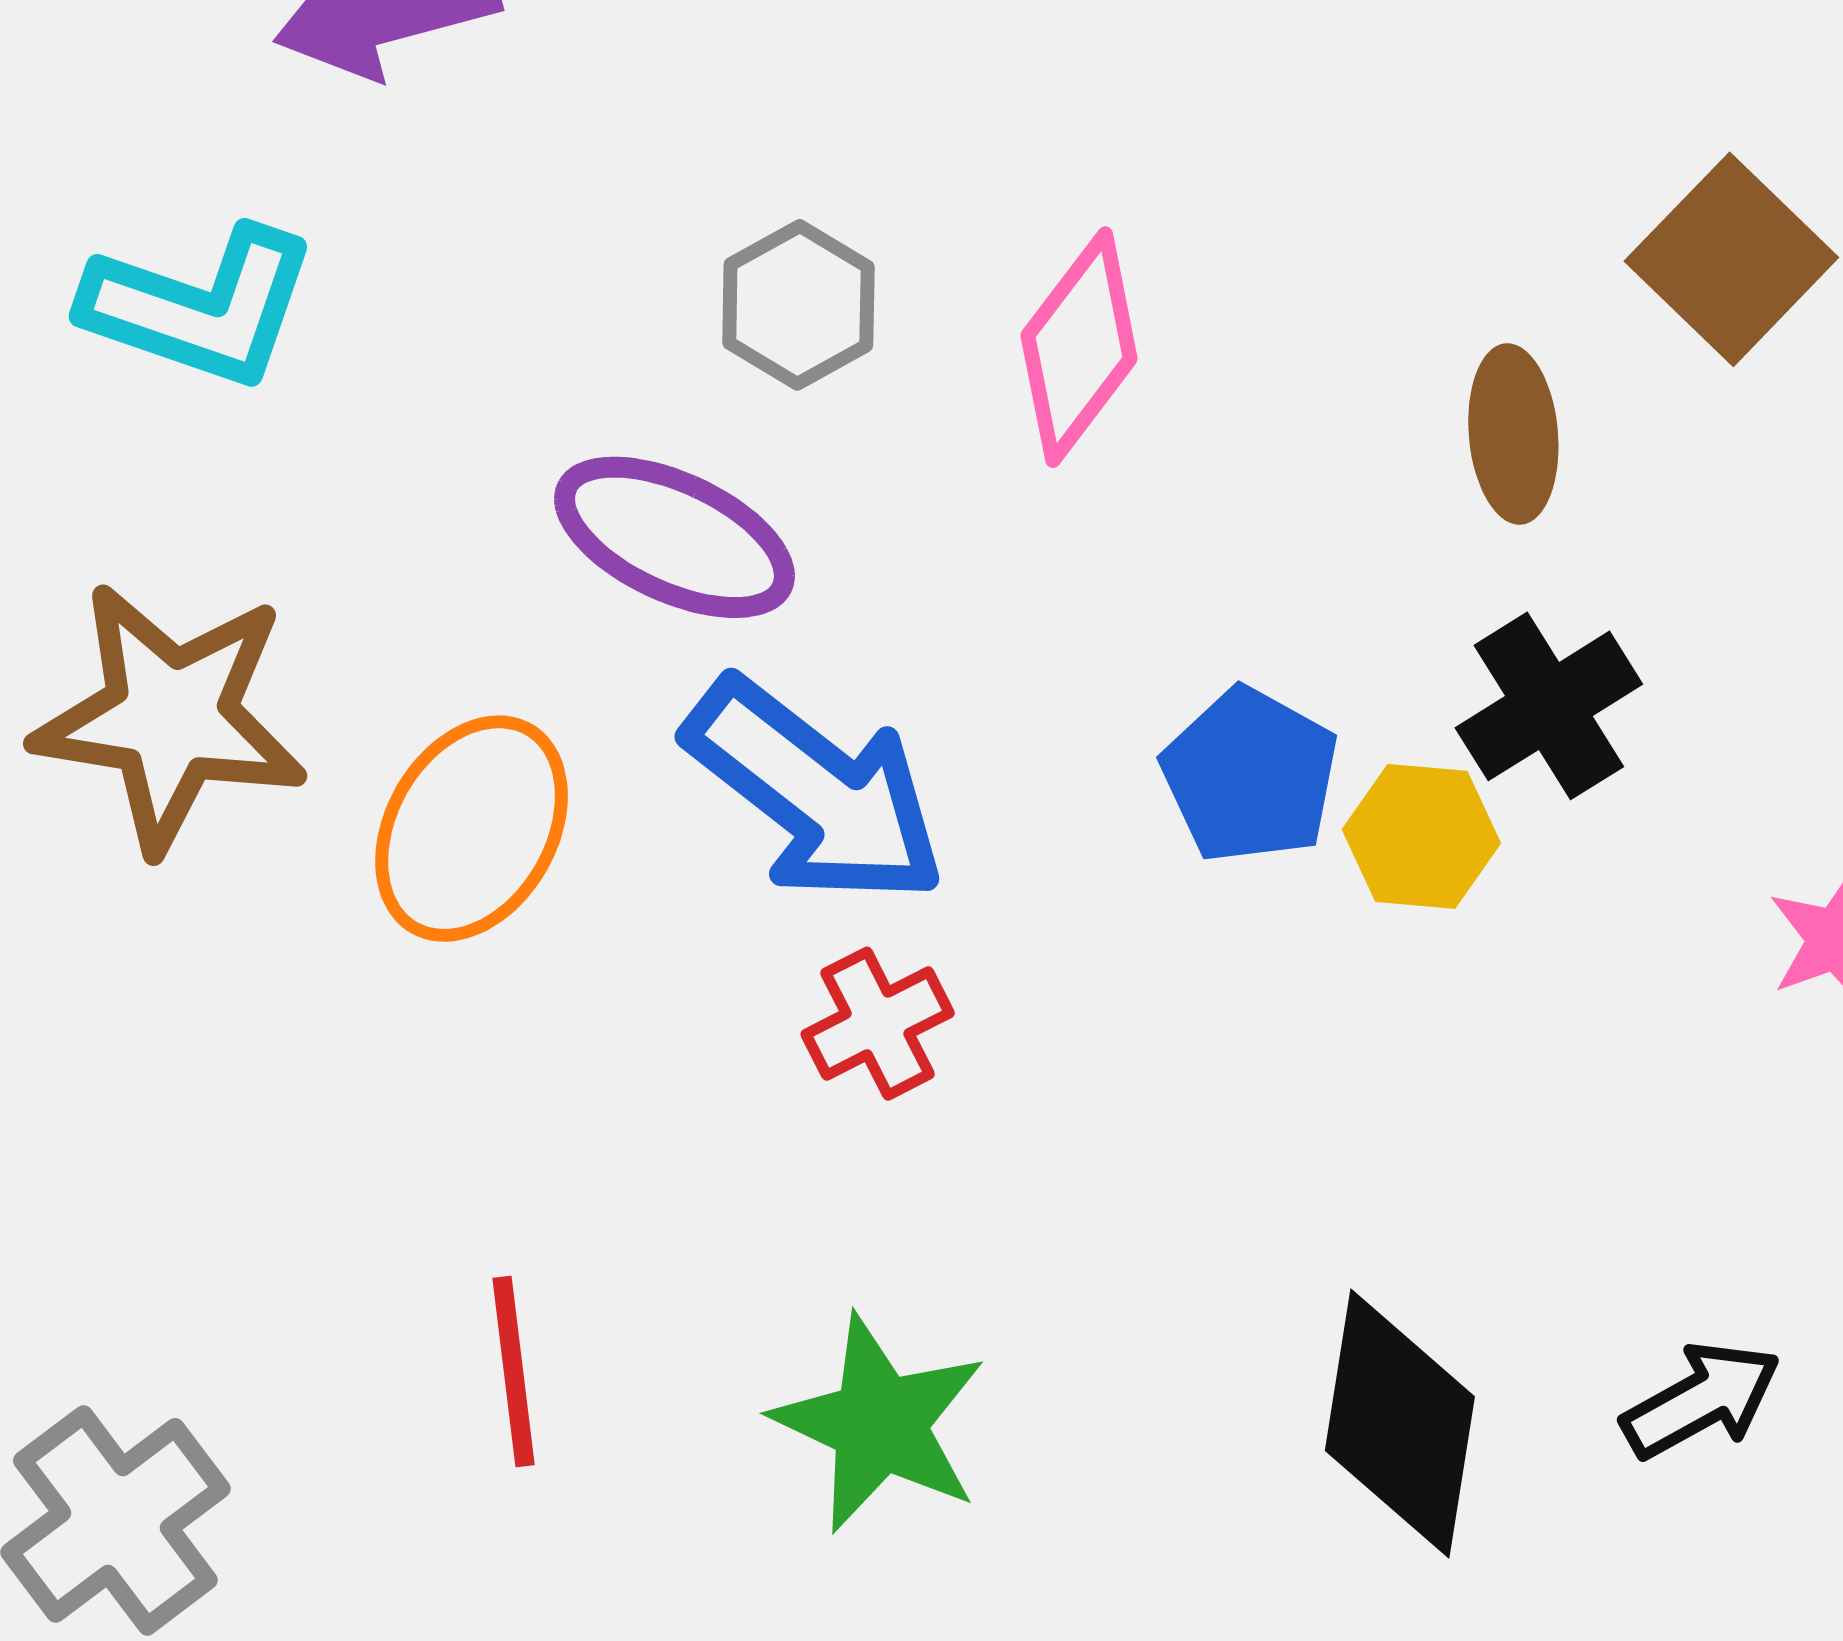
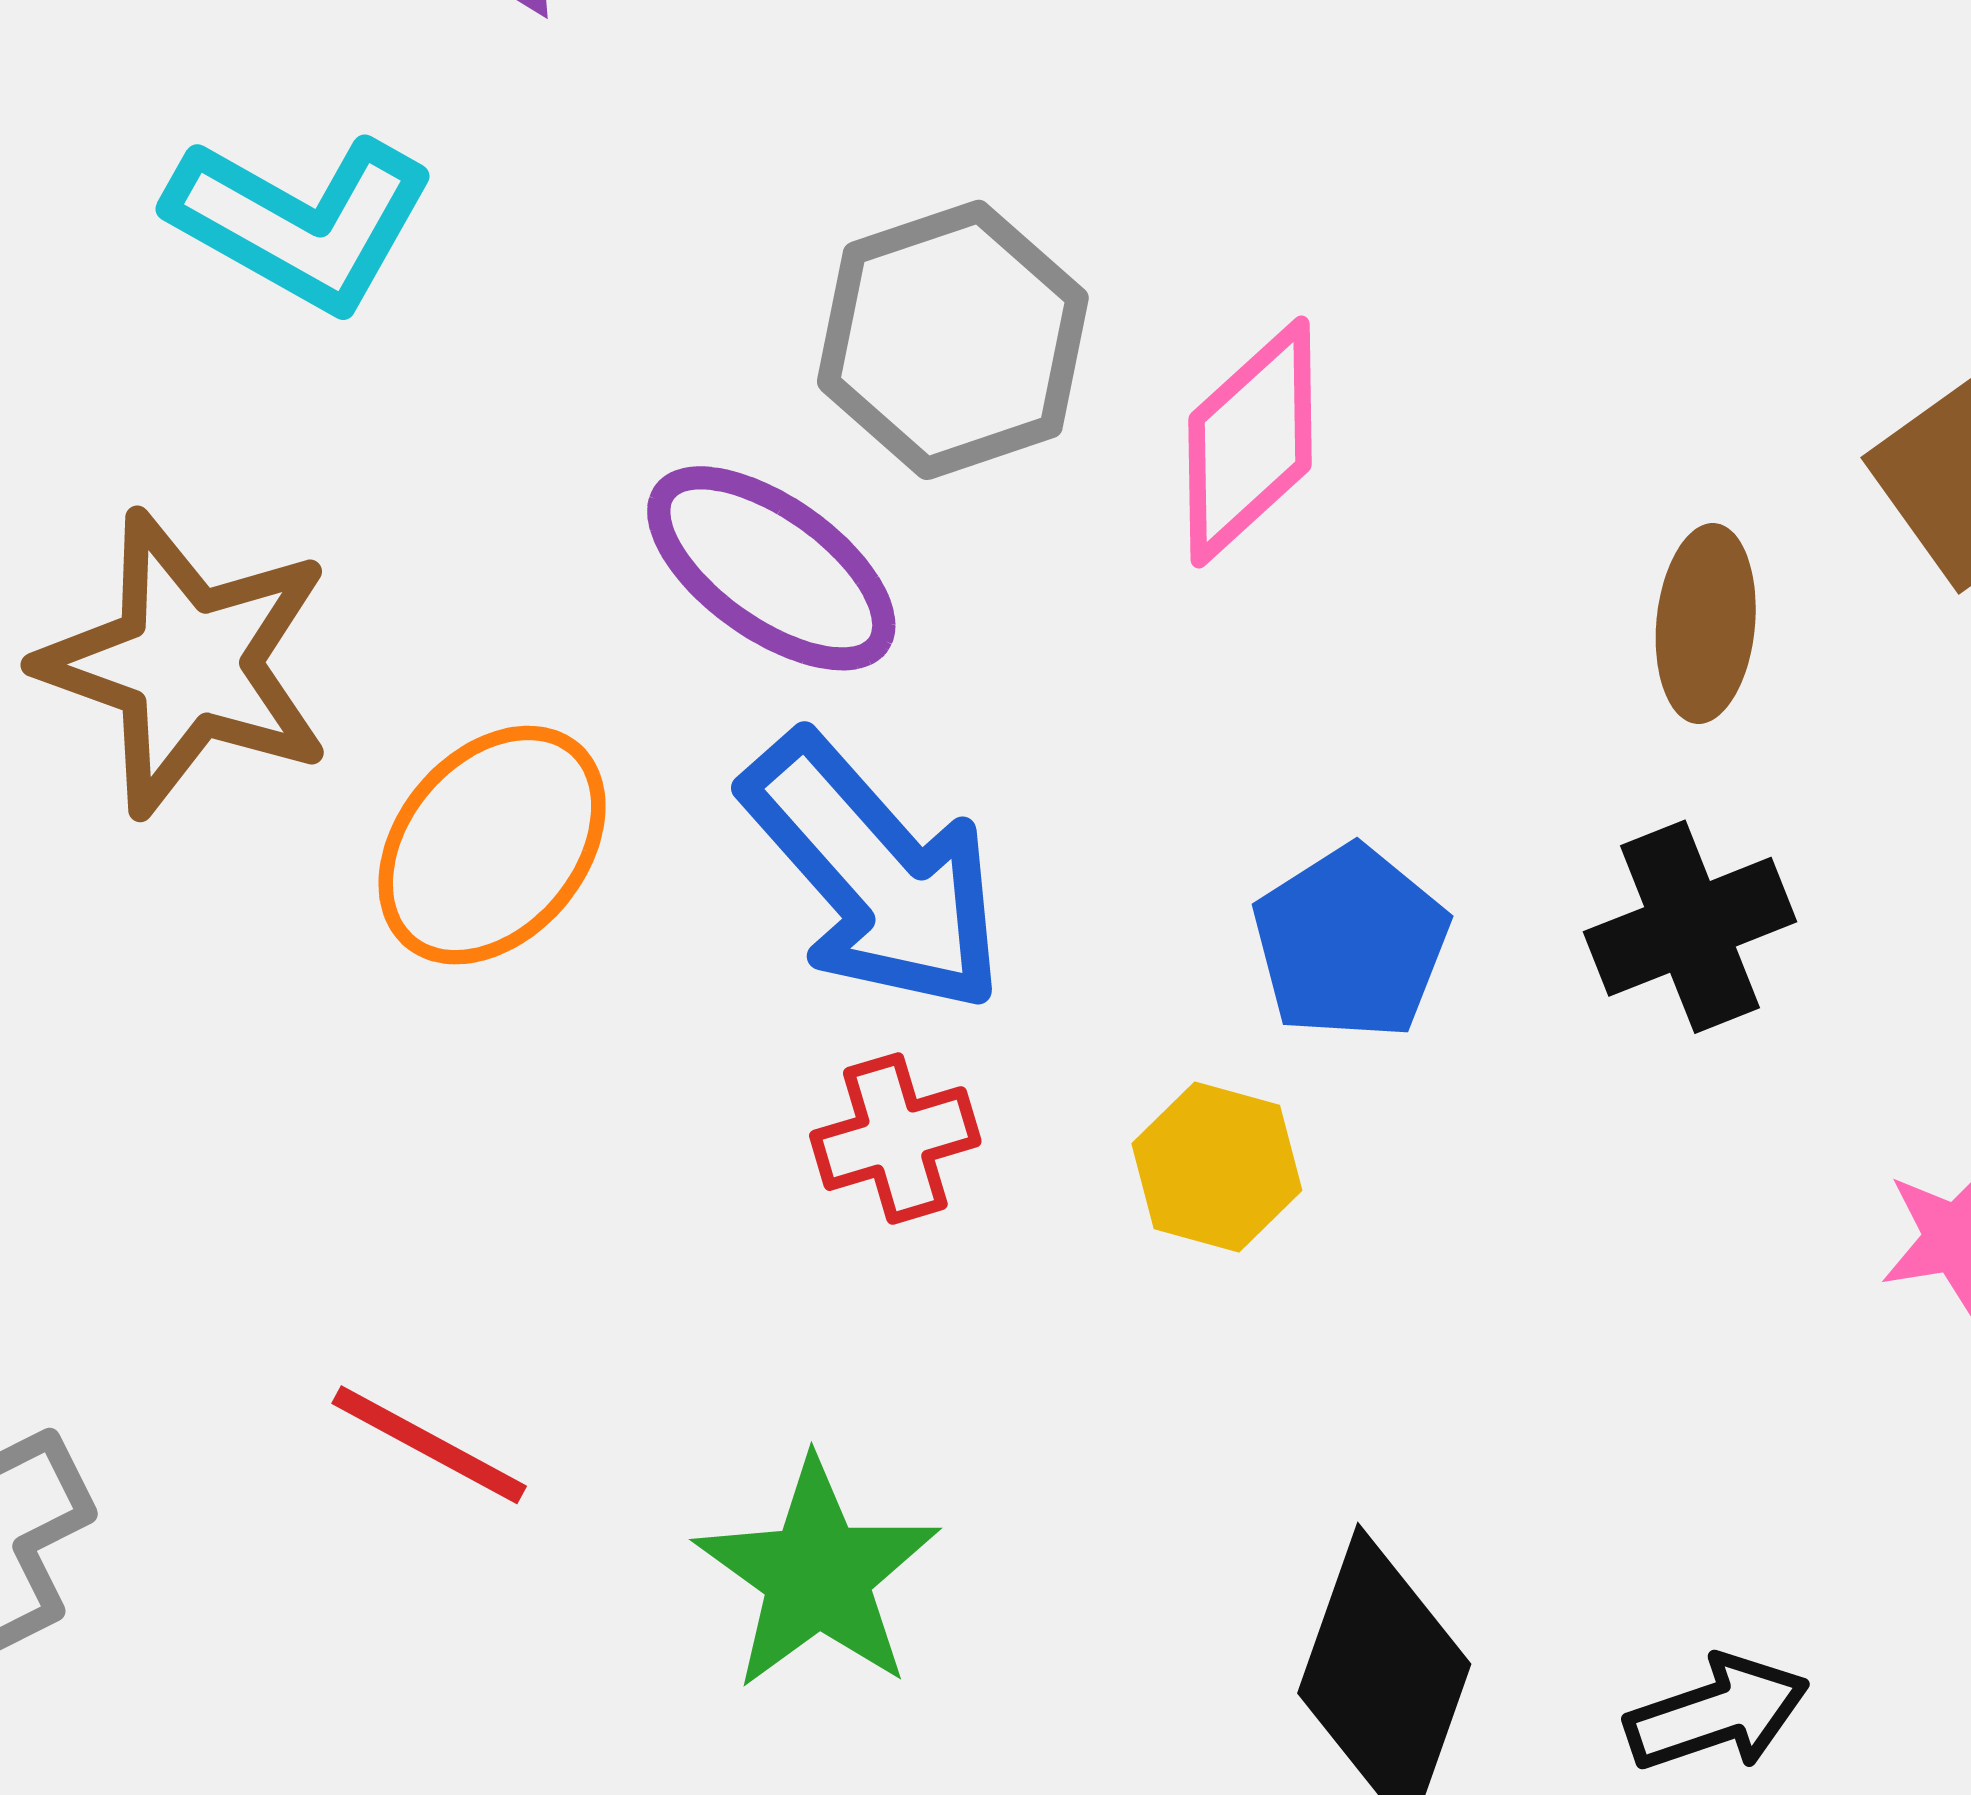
gray hexagon: (798, 305) -> (953, 340), size x1.5
yellow hexagon: (1421, 836) -> (1217, 1167), moved
red line: (513, 1371) -> (429, 1445), turned -65

